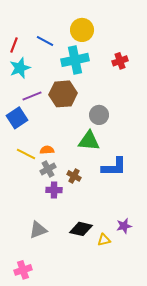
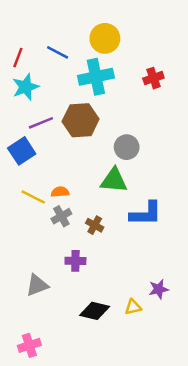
purple cross: (54, 190) -> (75, 261), moved
black diamond: (81, 229) -> (95, 311), moved
gray triangle: (38, 230) -> (37, 285), moved

